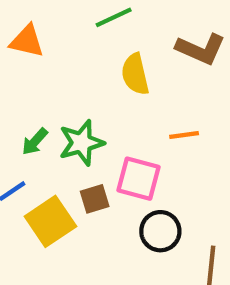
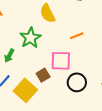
green star: (81, 143) -> (30, 38), moved

